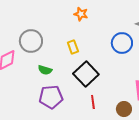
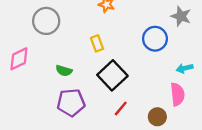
gray circle: (31, 41) -> (46, 21), moved
red line: (93, 102) -> (121, 109), turned 48

